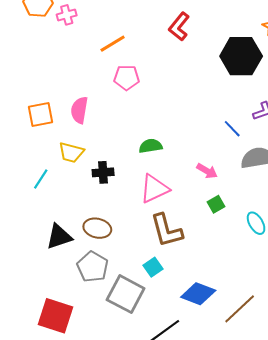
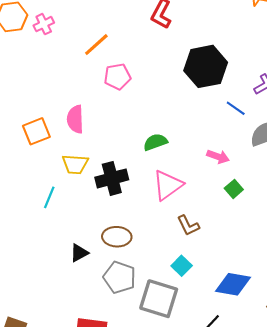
black hexagon: (241, 56) -> (206, 66), moved
black cross: (103, 172) -> (112, 178), size x1.4
brown L-shape: (167, 230) -> (188, 226), size x0.6
black triangle: (59, 237) -> (79, 253), size x0.7

